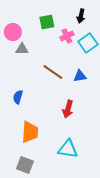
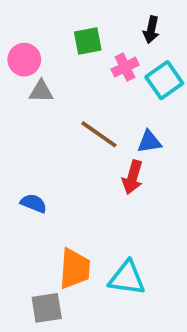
blue semicircle: (18, 97) -> (34, 203), moved, turned 96
red arrow: (68, 109) -> (133, 177), moved
orange trapezoid: (30, 132) -> (75, 269), moved
gray square: (25, 165) -> (47, 308), turned -30

